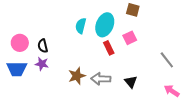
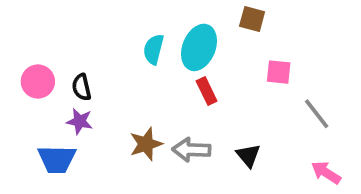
pink square: (130, 38) -> (279, 72), moved, turned 32
blue trapezoid: (17, 69) -> (57, 159), moved

